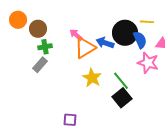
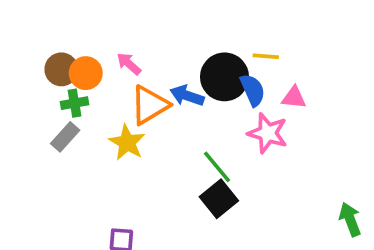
orange circle: (18, 20) -> (86, 73), moved
pink arrow: (76, 35) -> (129, 64), moved
yellow star: (92, 78) -> (127, 142), moved

